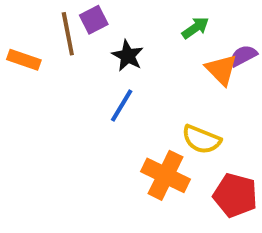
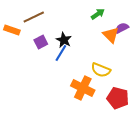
purple square: (94, 20) -> (41, 42), moved
brown line: (68, 34) -> (34, 17), turned 75
black star: (128, 56) -> (64, 40), moved

